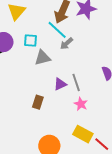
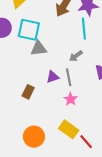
cyan line: (57, 30) -> (84, 29), moved, turned 35
cyan square: (30, 40) -> (29, 30), size x1.6
gray arrow: (67, 44) -> (76, 56), moved

